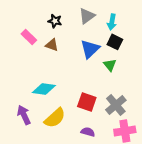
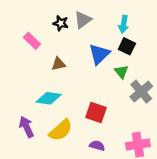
gray triangle: (87, 16) -> (83, 20), moved
brown triangle: (52, 45) -> (58, 64), moved, turned -32
gray cross: (116, 105) -> (141, 92), moved

